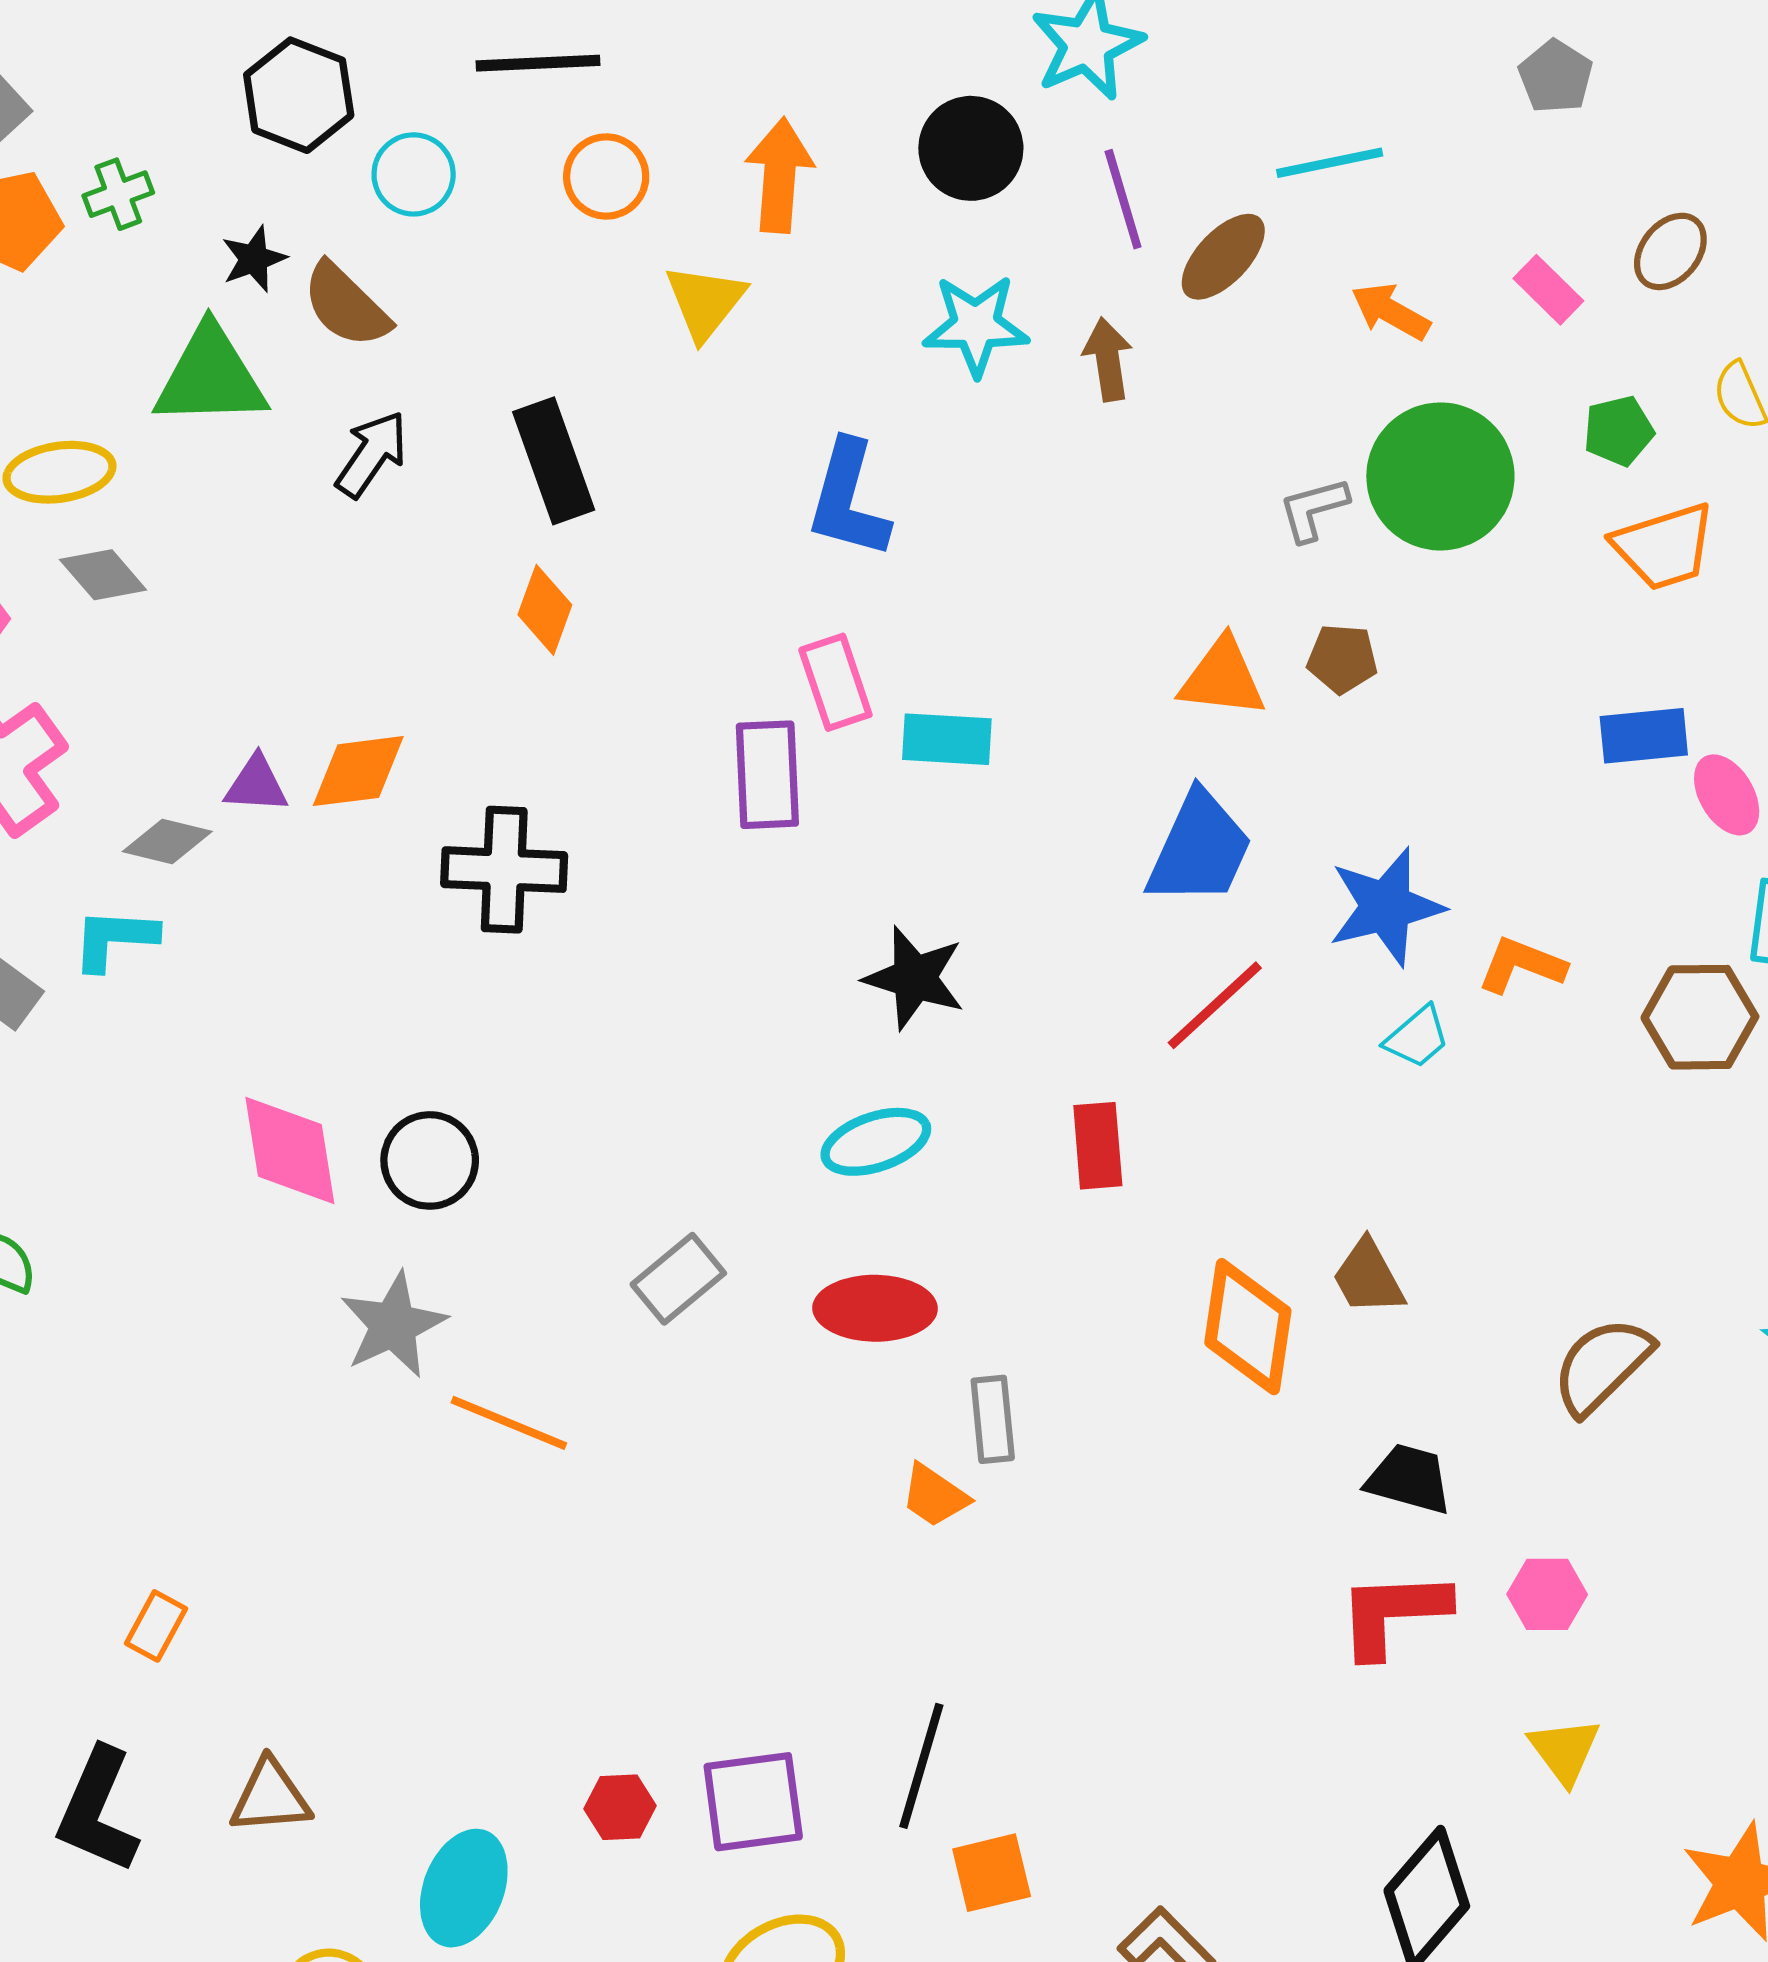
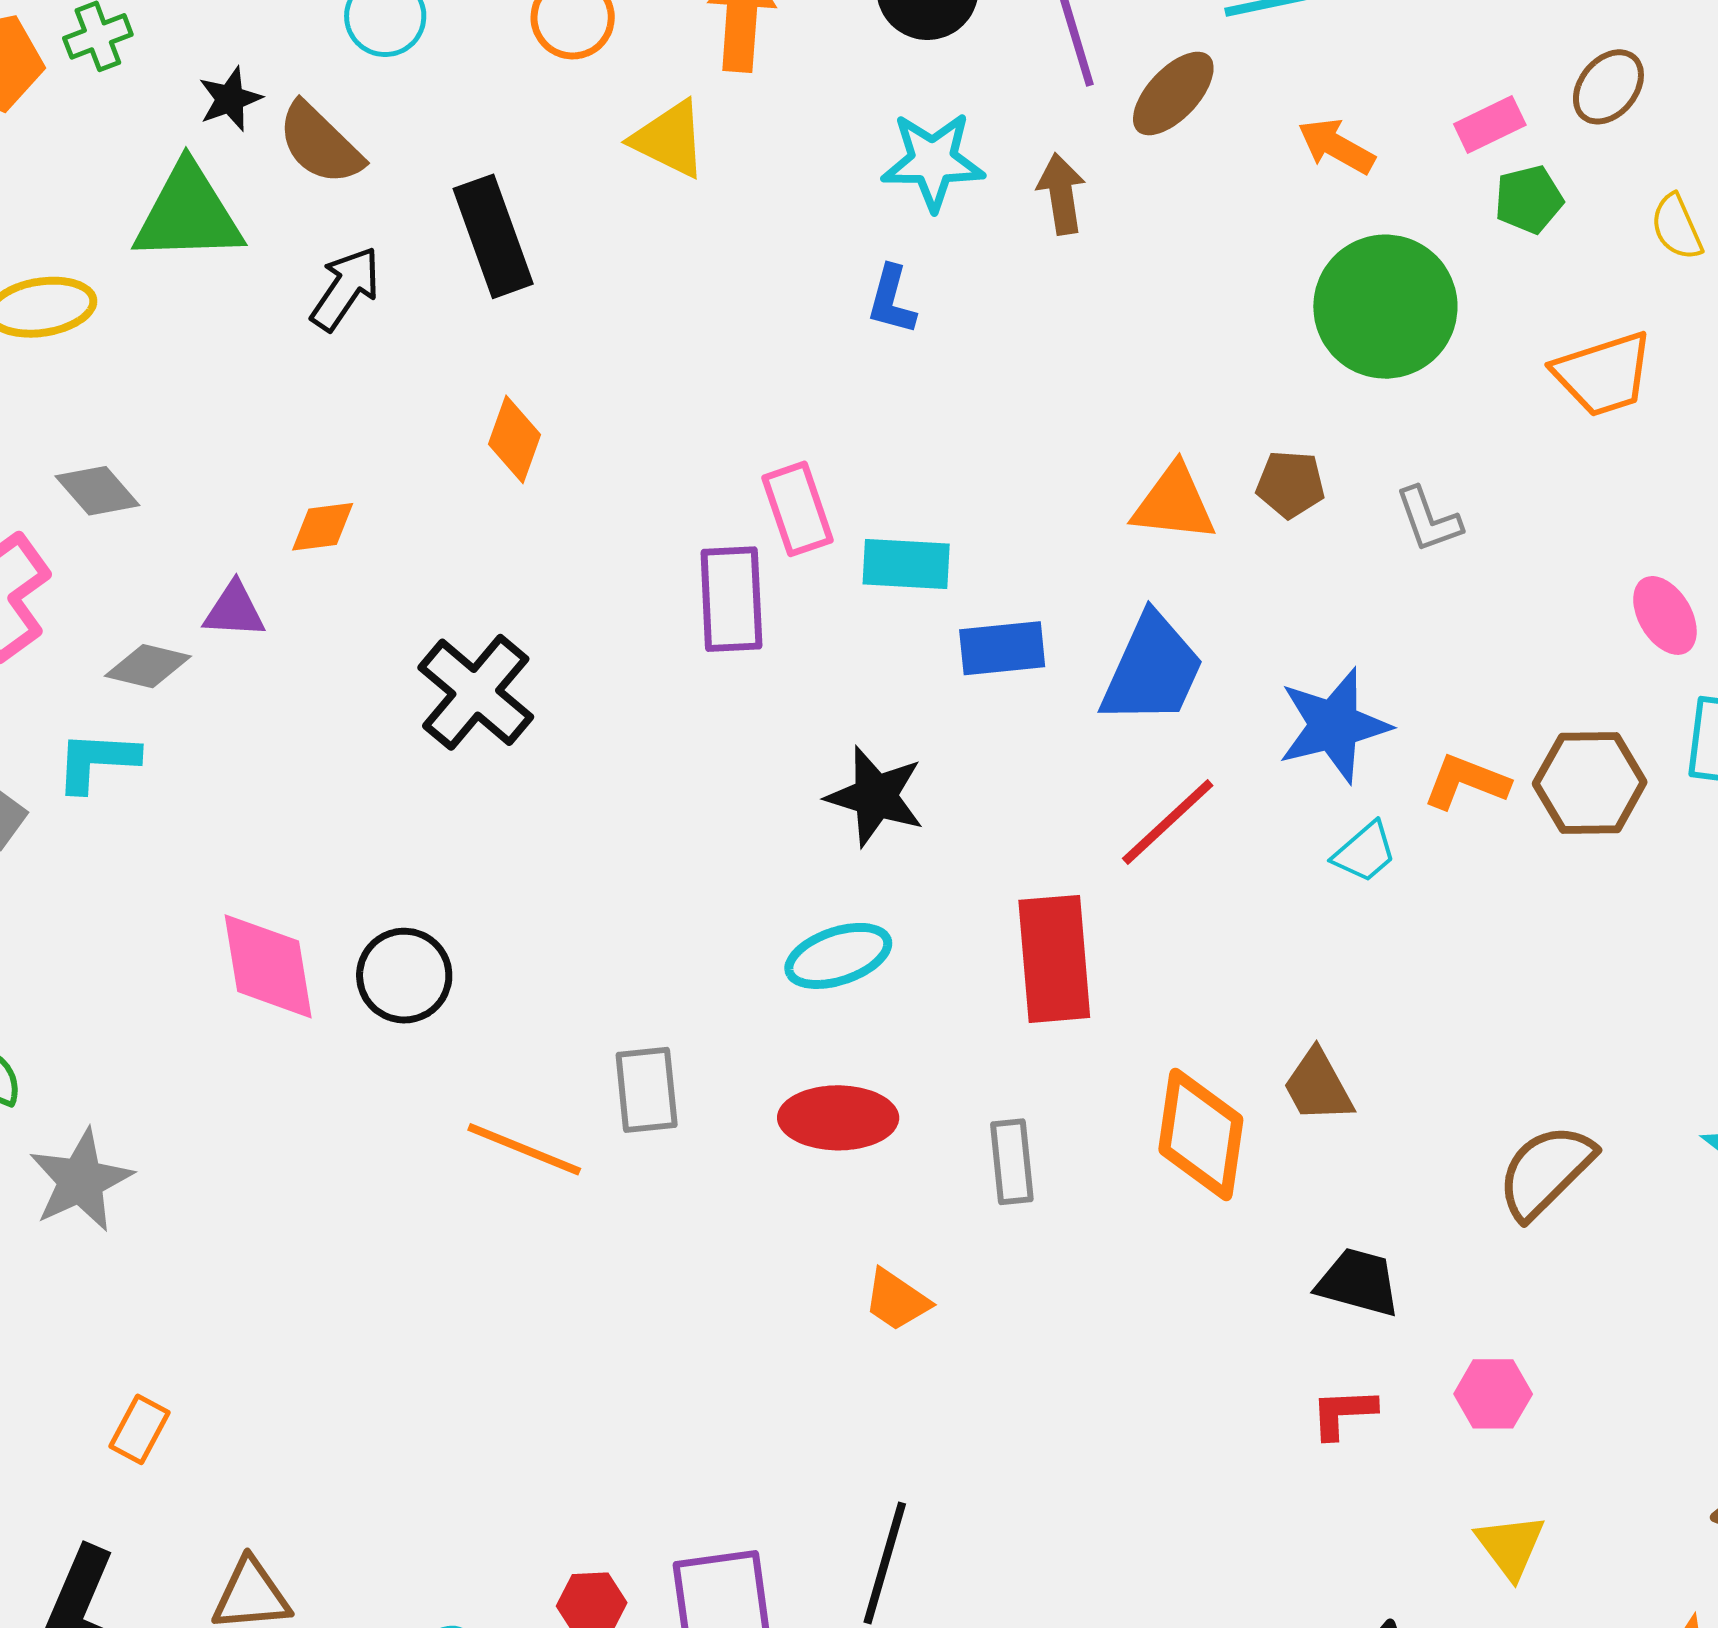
pink rectangle: (1548, 290) -> (1490, 124), turned -70
yellow triangle: (705, 302) -> (669, 139), turned -42
green pentagon: (1619, 431) -> (1529, 199), moved
black rectangle: (554, 461) -> (493, 236), moved
blue L-shape: (848, 499) -> (892, 300), moved, size x0.6
gray L-shape: (1313, 509) -> (1429, 520), moved, turned -94
gray diamond: (103, 575) -> (97, 491), moved
blue rectangle: (1644, 736) -> (1002, 648), moved
orange diamond: (358, 771) -> (323, 527), moved, size x0.7
black cross: (504, 870) -> (476, 692), turned 38
brown hexagon: (1700, 1017) -> (1590, 783), moved
red rectangle: (1098, 1146) -> (1054, 959), size x1.5
gray rectangle: (678, 1279) -> (647, 1090), turned -56
gray star: (393, 1325) -> (81, 1180), moved
gray rectangle: (993, 1419) -> (1012, 1162), moved
orange line: (509, 1423) -> (524, 1149), moved
red L-shape: (1393, 1613) -> (1343, 1413), size x0.6

